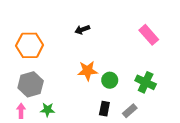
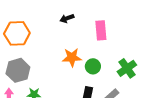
pink rectangle: (149, 35) -> (101, 30), moved, turned 36
green cross: (146, 82) -> (127, 68), turned 30

